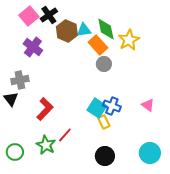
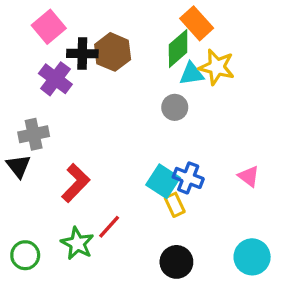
black cross: (49, 15) -> (82, 54), moved, turned 36
green diamond: (106, 29) -> (178, 49), turned 60
cyan triangle: (84, 30) -> (192, 74), moved
yellow star: (129, 40) -> (217, 67), turned -30
orange rectangle: (98, 45) -> (197, 23), moved

